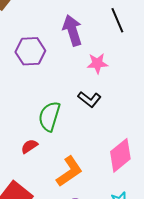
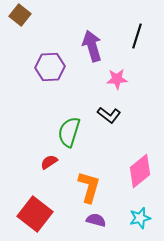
black line: (117, 20) -> (137, 36), turned 40
orange L-shape: (69, 171) -> (89, 187), turned -40

